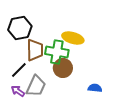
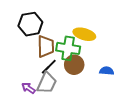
black line: (19, 70) -> (49, 67), moved
blue semicircle: (95, 88) -> (107, 71), moved

